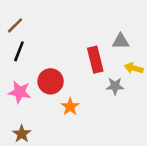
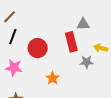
gray triangle: (121, 41) -> (83, 24), moved
red circle: (51, 81) -> (38, 48), moved

